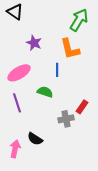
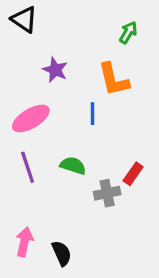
green arrow: (79, 20) -> (128, 32), size x0.6
green semicircle: (45, 92) -> (73, 166), moved
black semicircle: (35, 139) -> (62, 253), moved, turned -147

